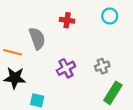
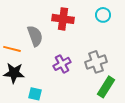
red cross: (67, 20) -> (63, 19), size x1.5
gray cross: (102, 66) -> (96, 62), size x1.5

